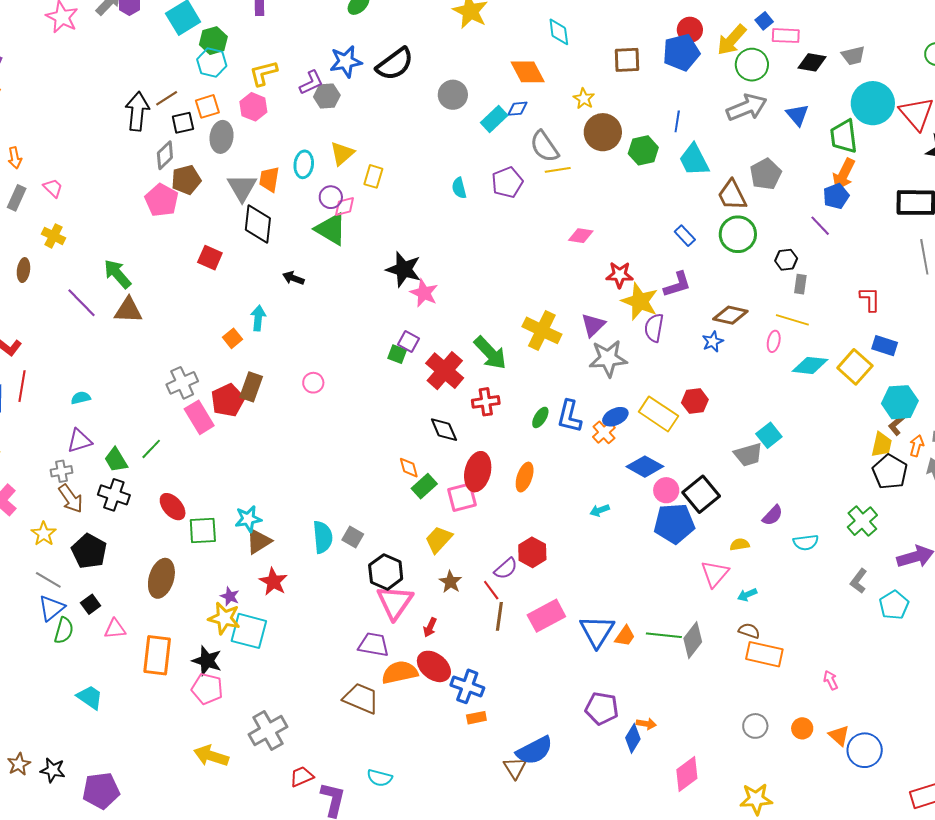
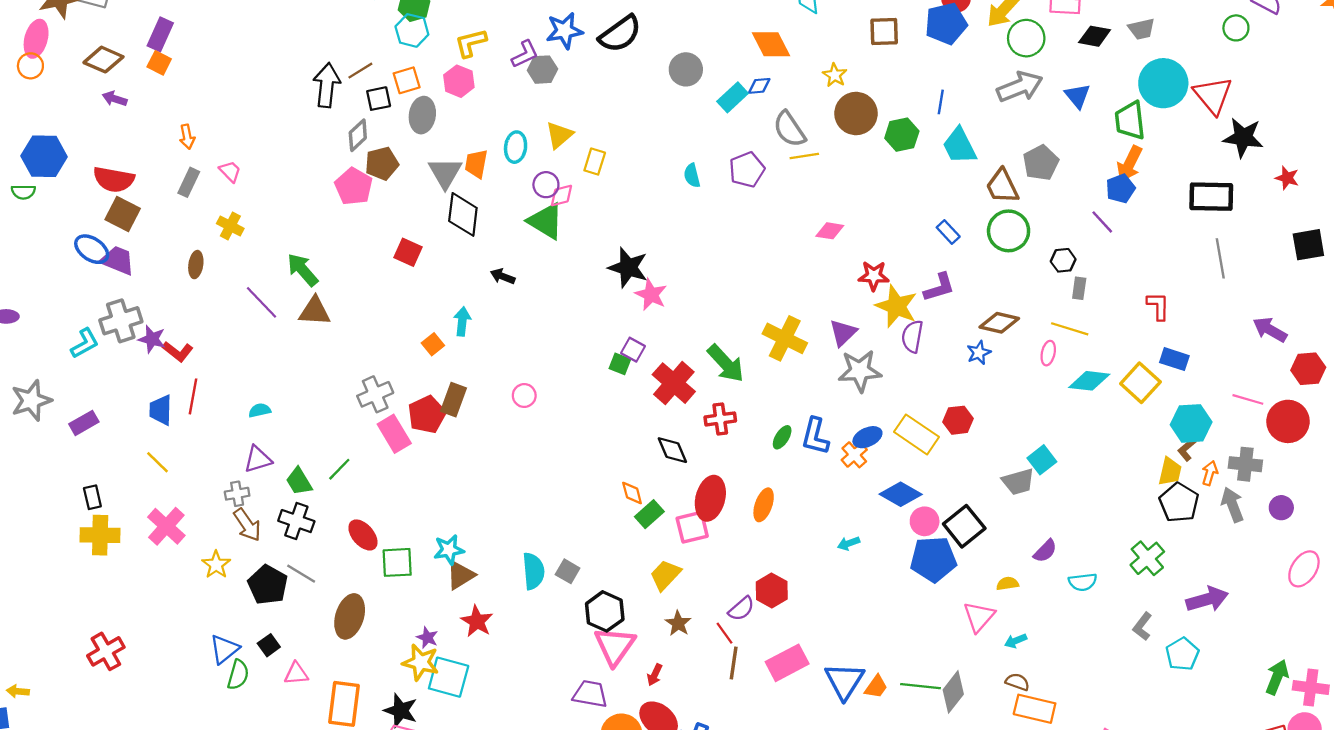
gray line: (48, 580) -> (301, 574), moved

